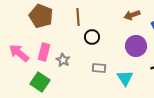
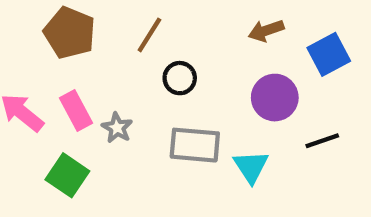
brown line: (78, 17) -> (149, 35), turned 36
pink rectangle: (44, 52) -> (76, 110), turned -42
gray rectangle: (99, 68) -> (195, 145), size x1.6

